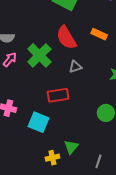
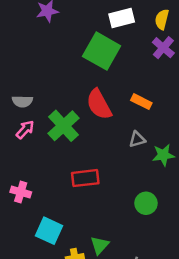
gray triangle: (75, 67) -> (137, 139), moved
cyan square: (39, 122) -> (49, 231), moved

